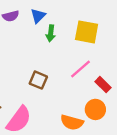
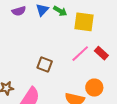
green arrow: (51, 33) -> (60, 11), moved, turned -64
red rectangle: (103, 85) -> (101, 53), moved

